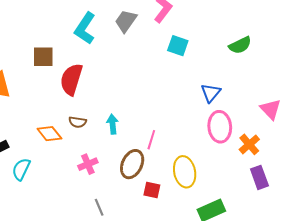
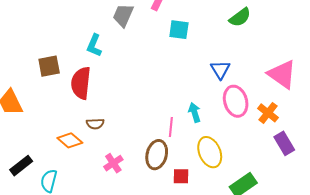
cyan L-shape: (85, 28) -> (94, 45), moved, size x0.7
pink triangle: (271, 109) -> (282, 74), size x1.4
cyan arrow: (113, 124) -> (195, 112), moved

